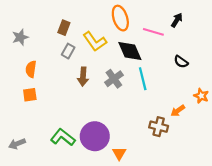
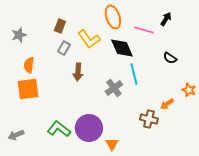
gray cross: (114, 79) -> (114, 88), moved
orange square: (30, 95) -> (28, 89), size x1.6

